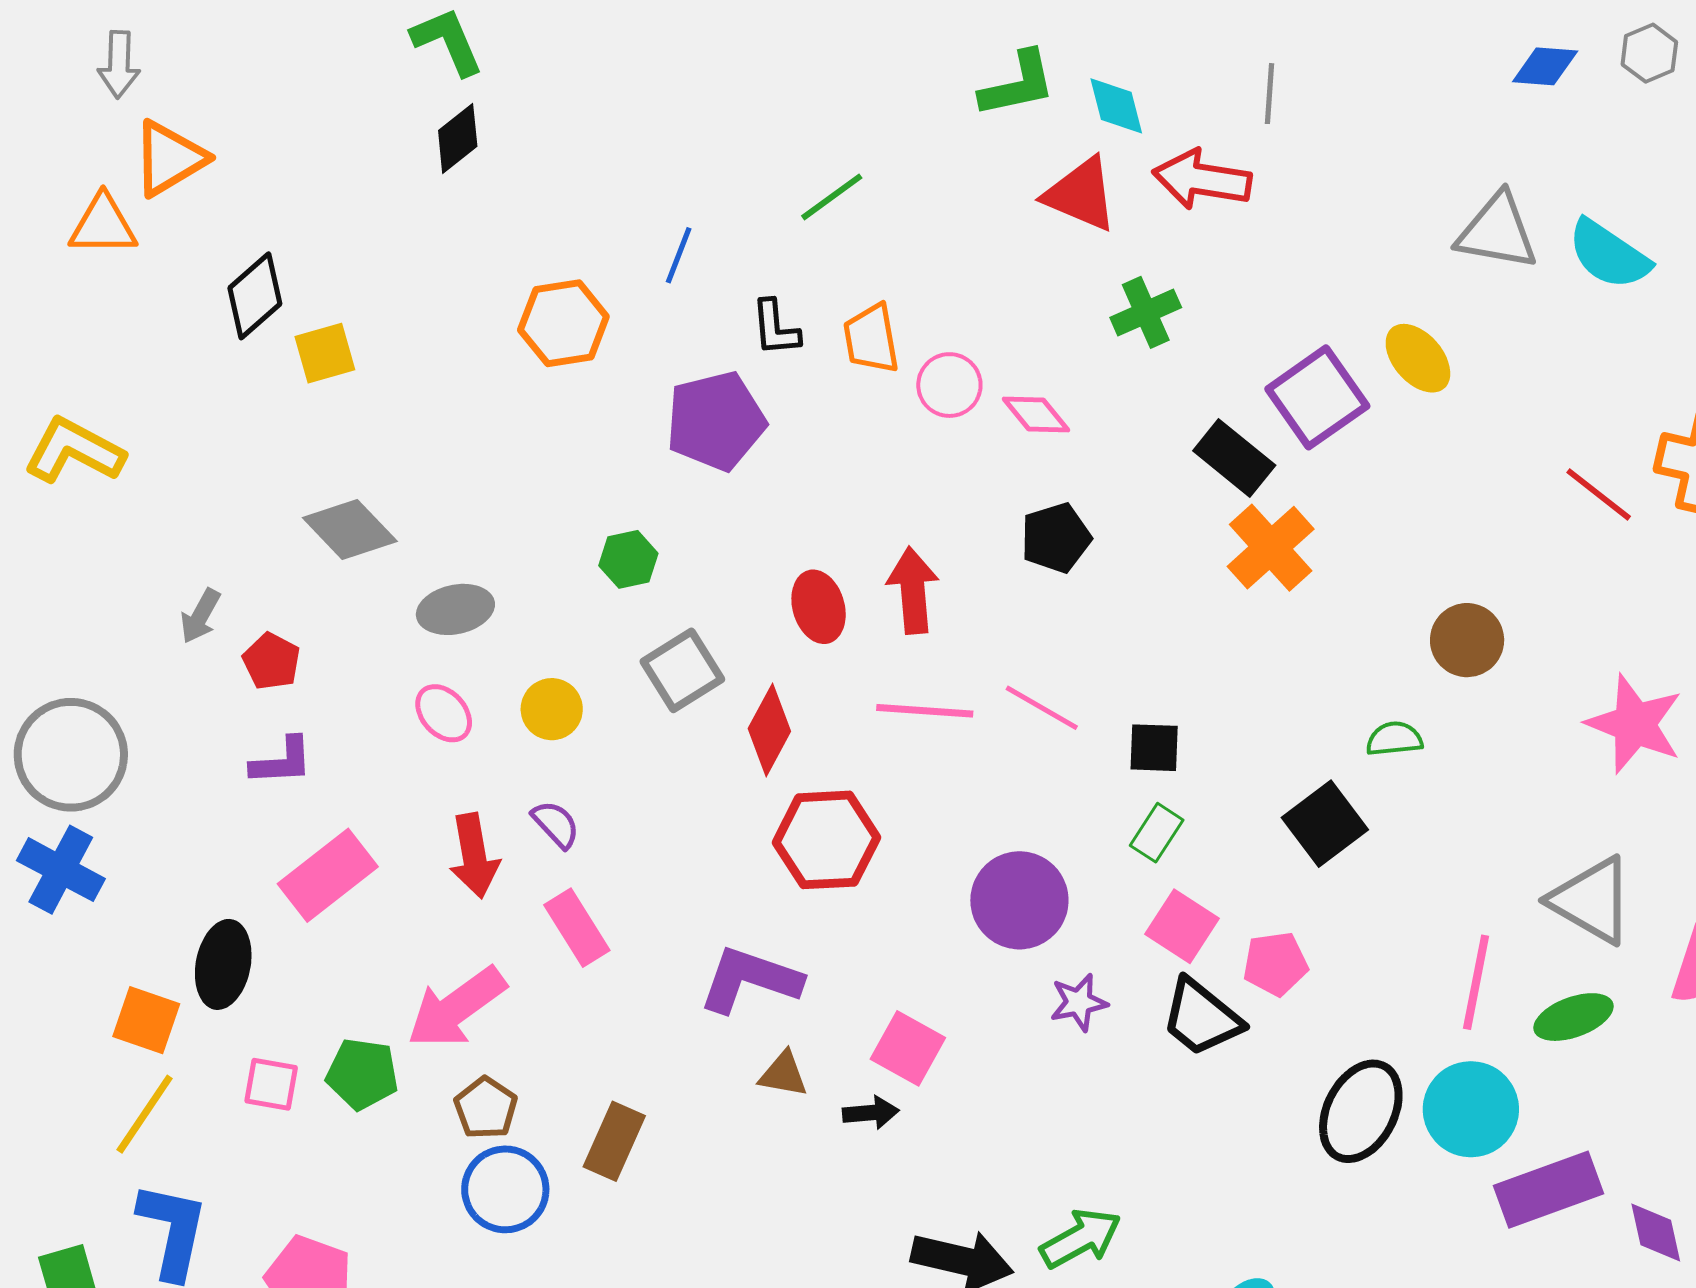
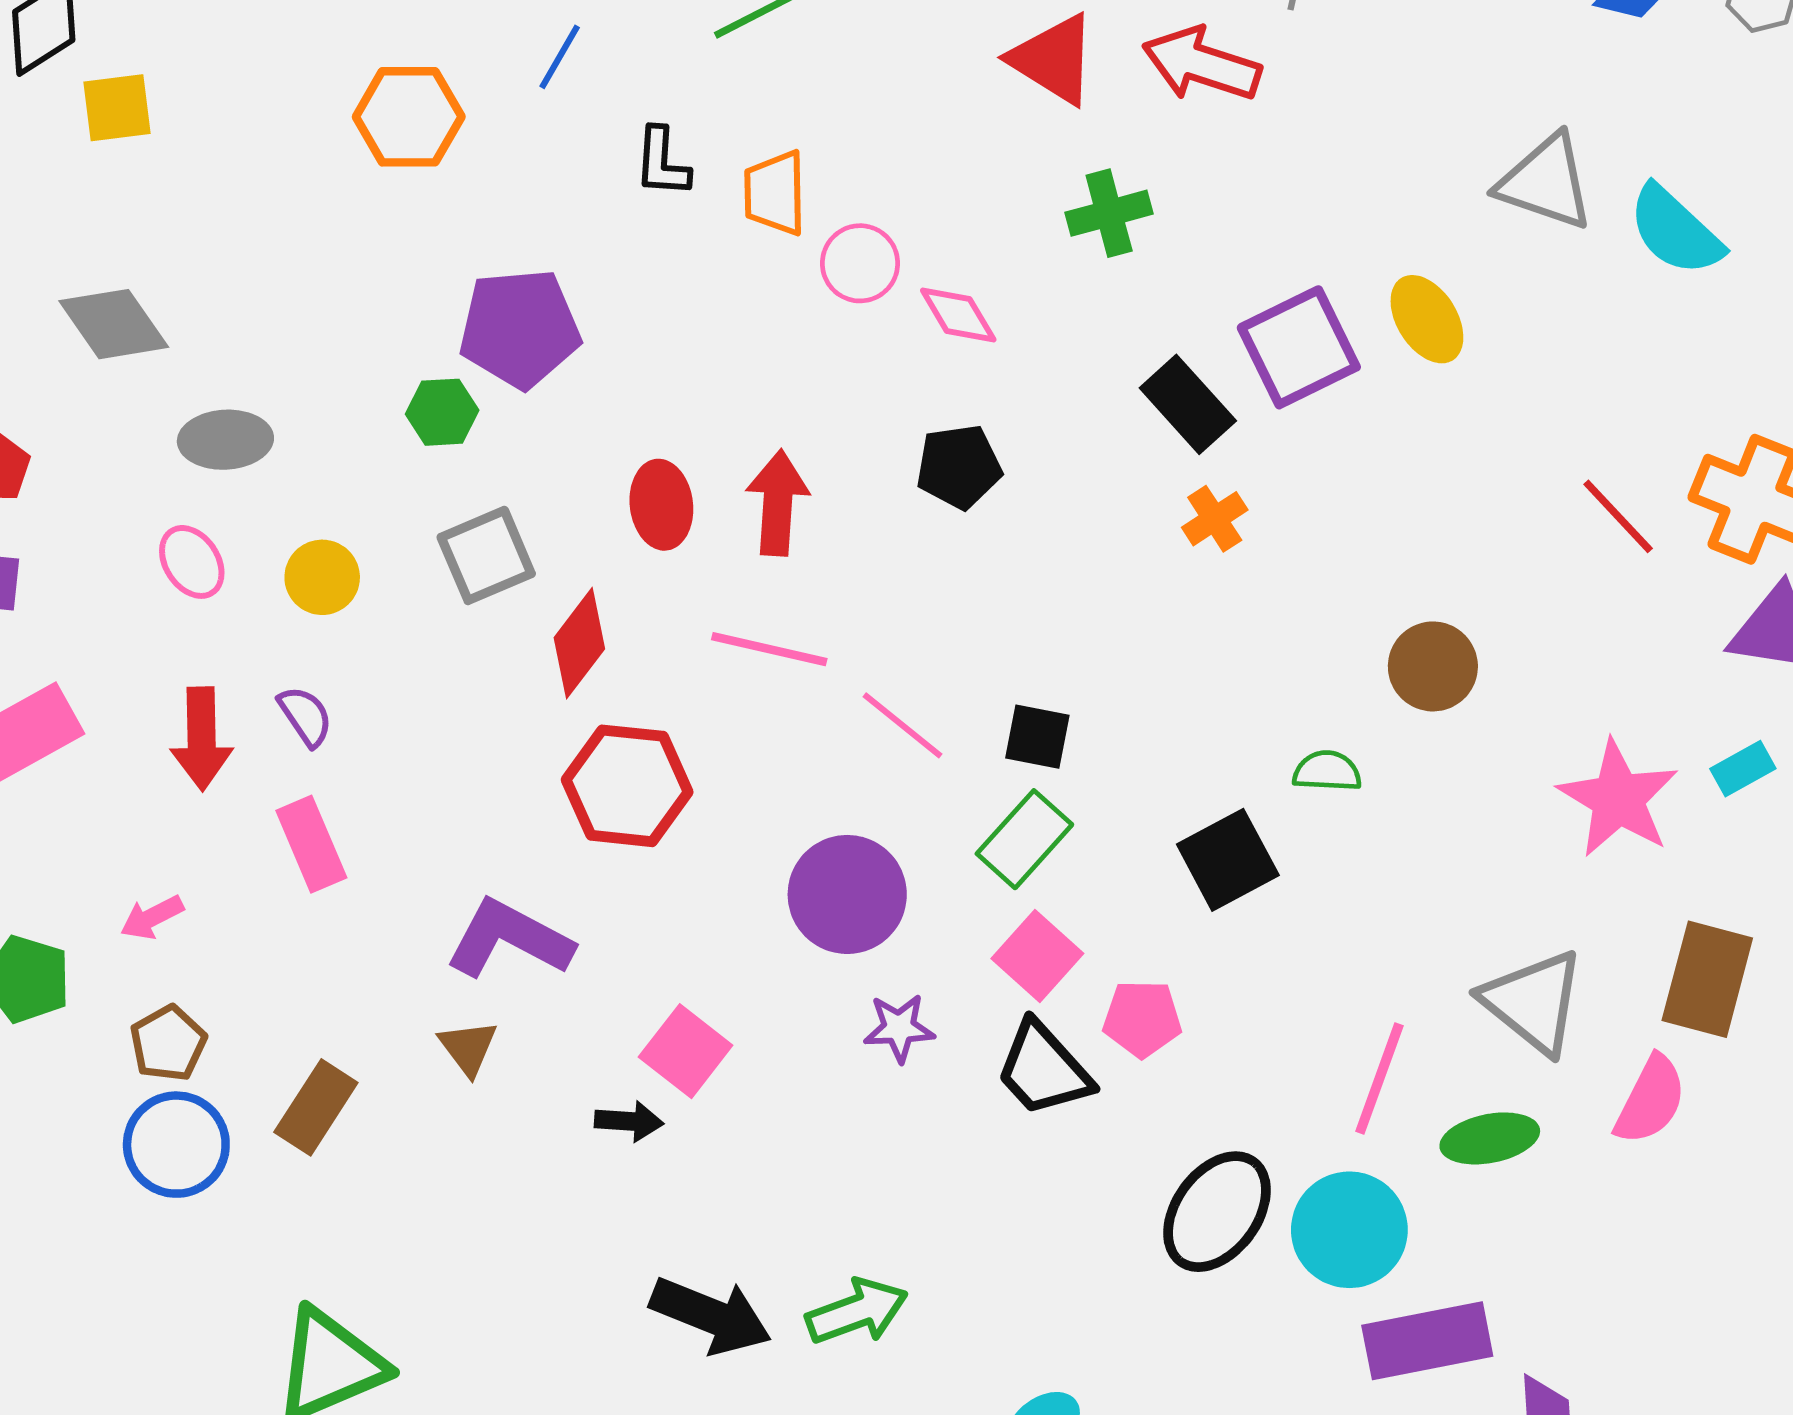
purple pentagon: (716, 421) -> (520, 328), moved
orange cross: (1271, 548) -> (1215, 519), size x0.6
pink line: (1042, 708) -> (903, 725), moved
green rectangle: (1157, 833) -> (1024, 839), size x1.4
pink arrow: (456, 1008) -> (152, 917), size x0.5
brown triangle: (783, 1074) -> (468, 1048), moved, turned 34

